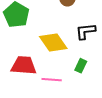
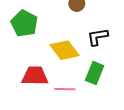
green rectangle: (81, 66) -> (95, 73), size x1.5

